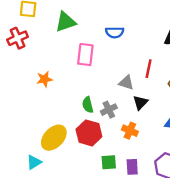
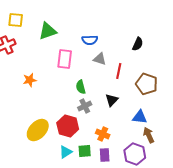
gray triangle: (126, 83) -> (100, 59), moved
green semicircle: (88, 105) -> (81, 87), moved
orange cross: (130, 131) -> (103, 134), moved
cyan triangle: (34, 162) -> (66, 152), moved

